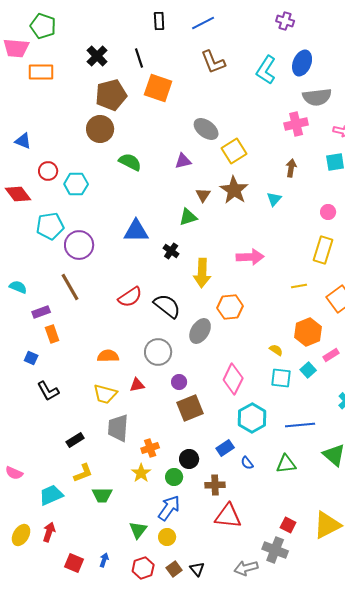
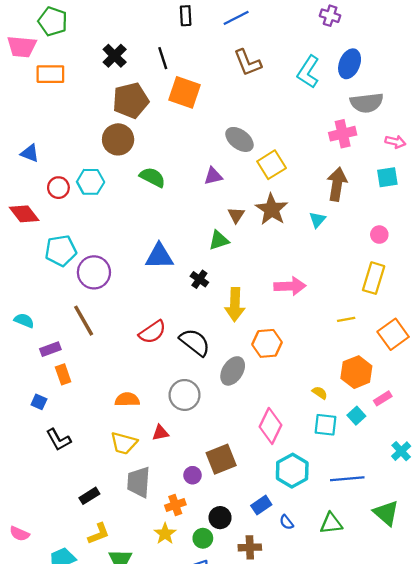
brown arrow: (291, 168) -> (337, 184), size x1.6
cyan hexagon: (76, 184) -> (91, 182), moved
purple circle: (179, 382) -> (193, 475), moved

